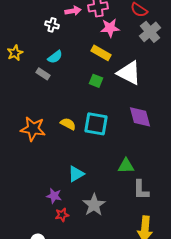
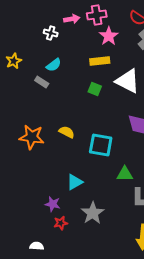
pink star: (110, 28) -> (109, 36), turned -30
yellow rectangle: (101, 53) -> (100, 61), turned -36
cyan square: (96, 124) -> (101, 145), moved

